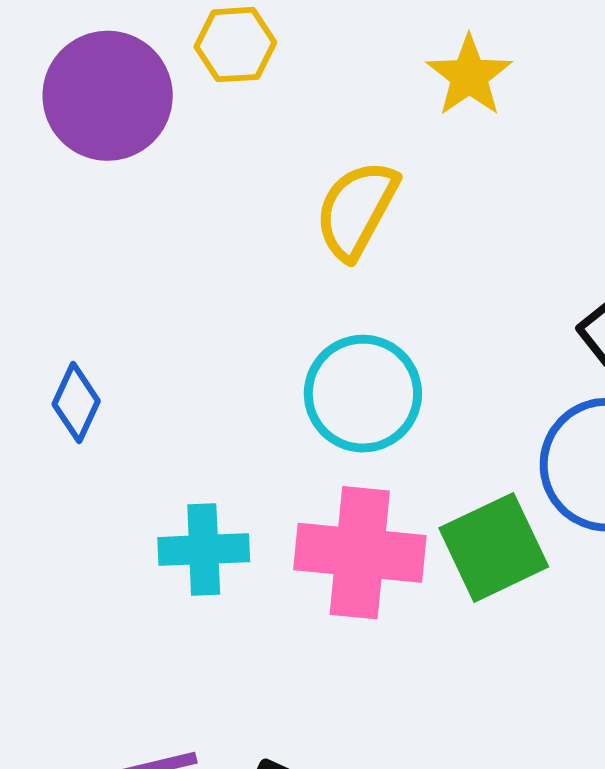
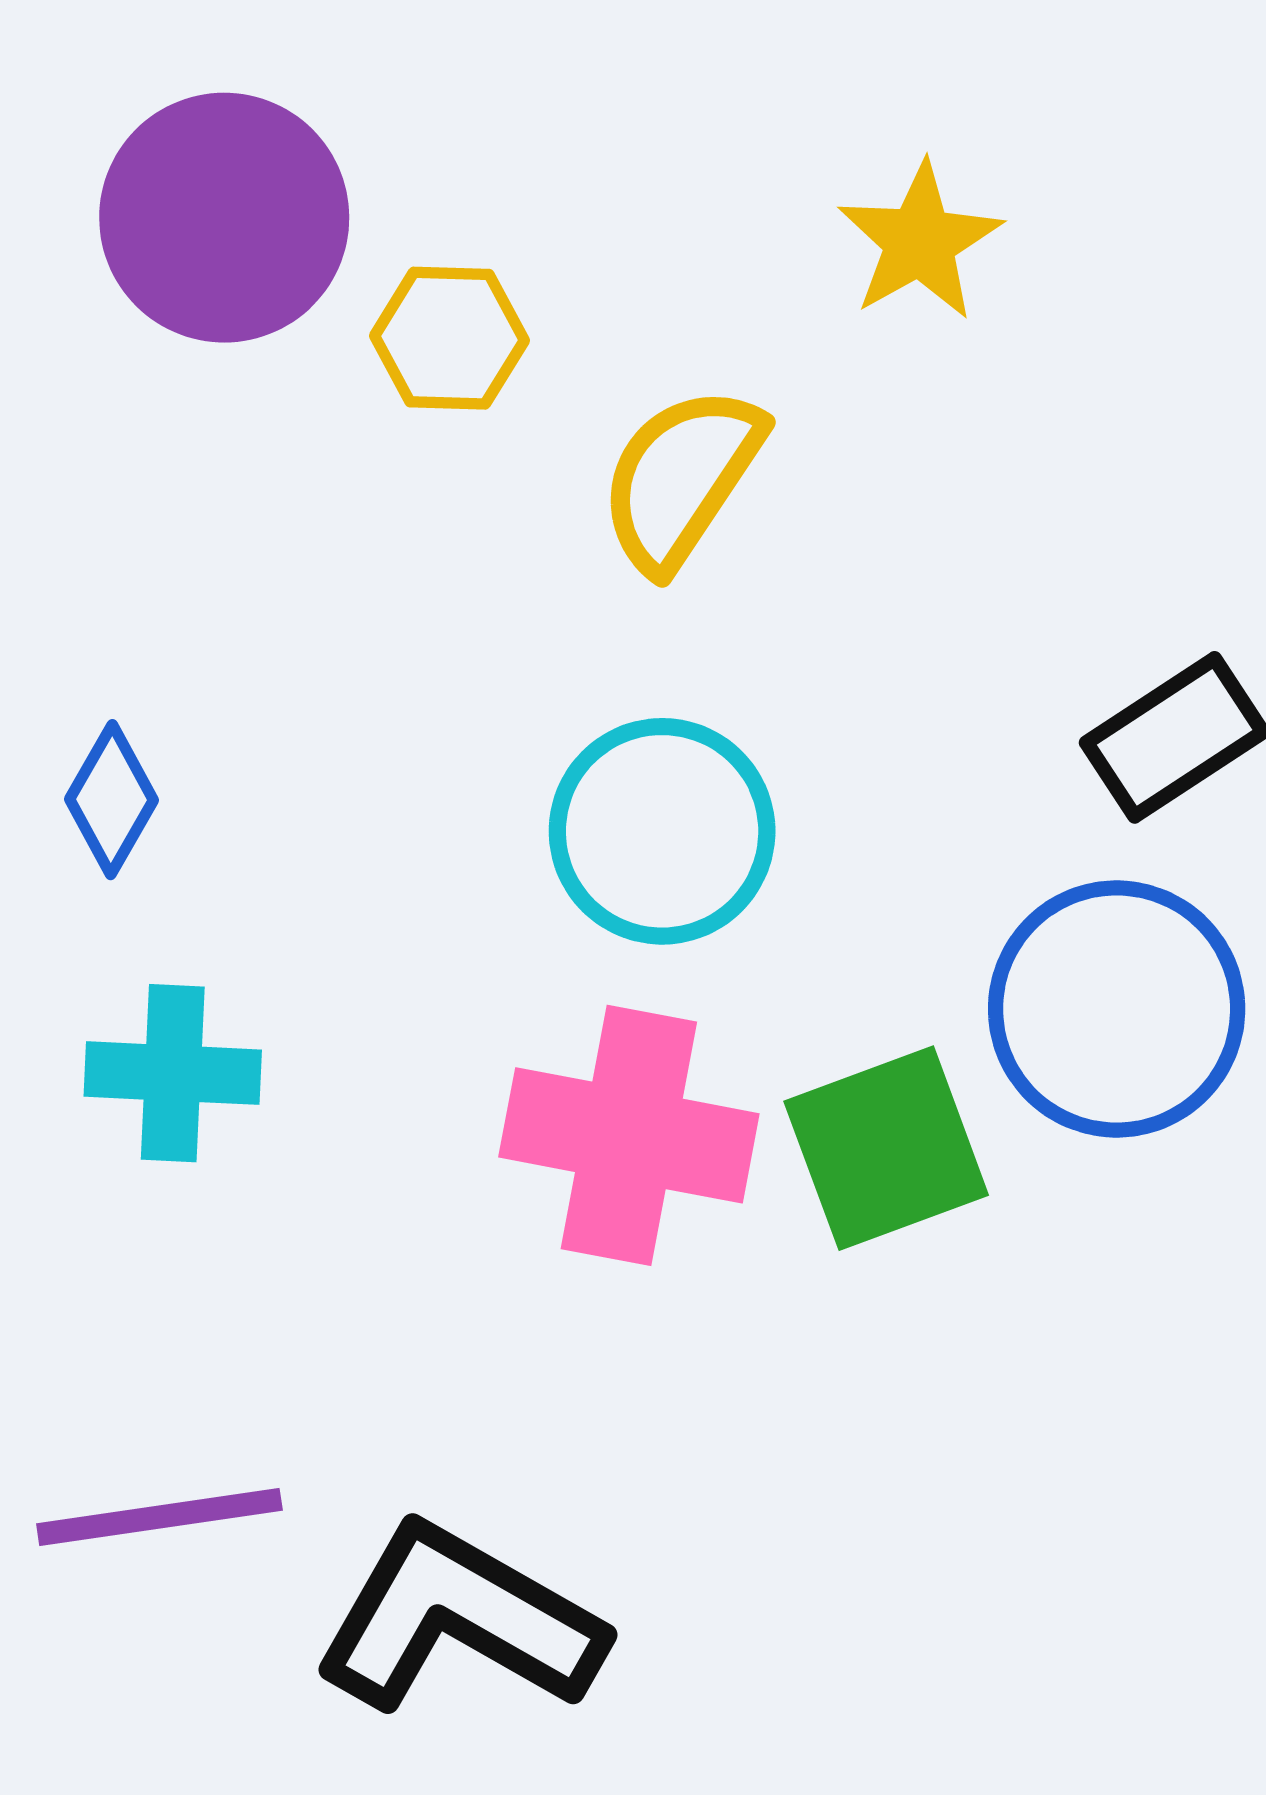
yellow hexagon: (235, 45) -> (449, 338), moved
cyan cross: (204, 550) -> (173, 1073), moved

